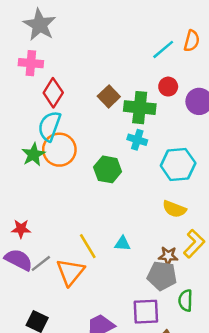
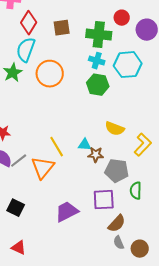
brown square: (109, 96) -> (62, 28), moved, turned 36
orange circle: (59, 150) -> (50, 74), moved
cyan hexagon: (178, 164) -> (128, 65), moved
green hexagon: (108, 169) -> (98, 85), moved
yellow semicircle: (174, 209) -> (115, 129), moved
brown star: (168, 256) -> (96, 155), moved

